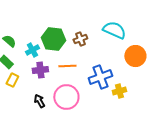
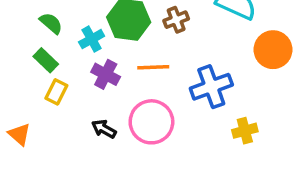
purple cross: (40, 70) -> (106, 74), turned 35
yellow cross: (119, 91) -> (245, 131), moved
black arrow: (39, 101) -> (104, 129), turned -32

